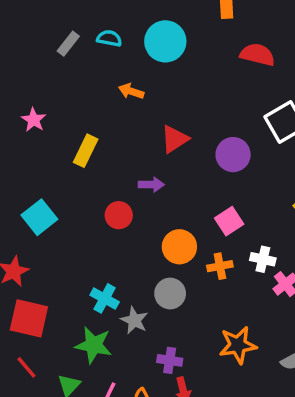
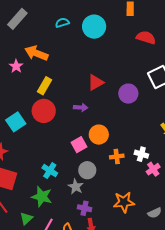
cyan semicircle: (109, 38) -> (62, 23), turned -32
gray rectangle: (68, 44) -> (17, 19), moved, size x1.5
orange arrow: (131, 91) -> (36, 53), moved, size x1.6
red circle: (119, 215) -> (44, 111), moved, size x1.5
pink square: (229, 221) -> (79, 145), moved
orange circle: (179, 247) -> (99, 135), moved
gray star: (134, 320) -> (76, 187), moved

